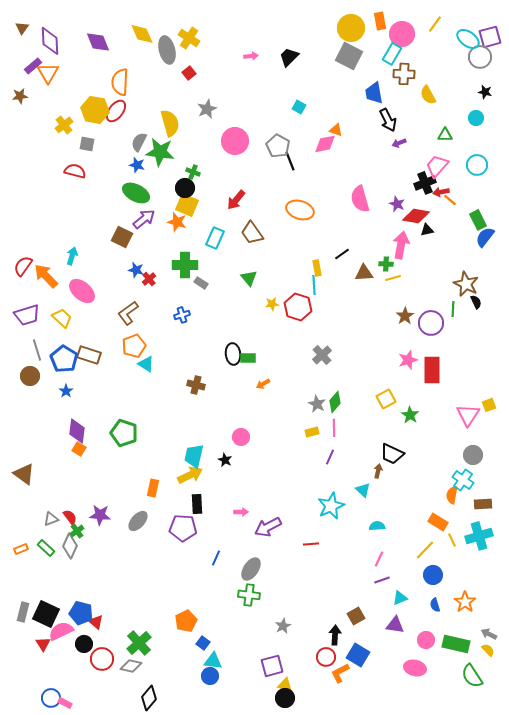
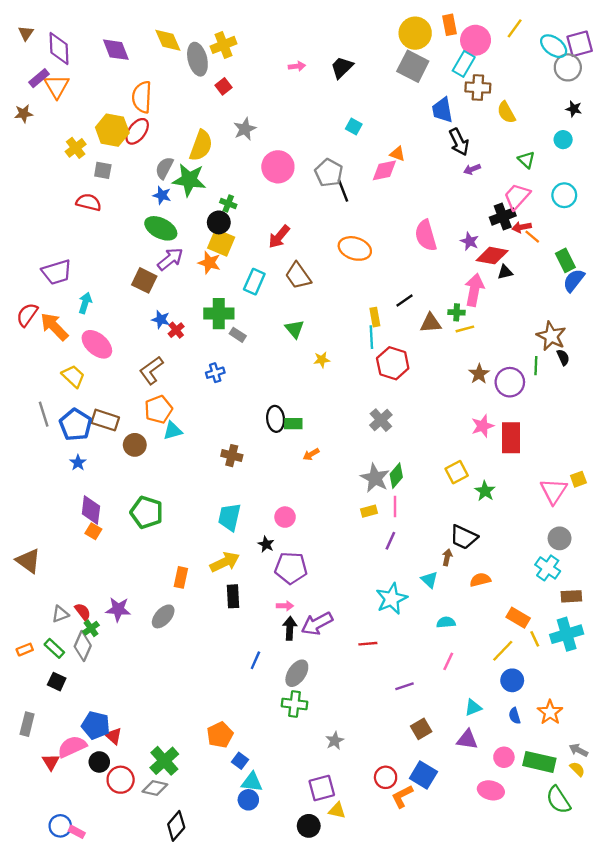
yellow cross: (189, 38) -> (224, 45), turned 35
yellow semicircle: (170, 123) -> (201, 146), turned 36
green triangle: (445, 135) -> (526, 160), turned 42
red hexagon: (298, 307) -> (393, 363), moved
purple trapezoid: (27, 315) -> (57, 272), moved
cyan triangle: (146, 364) -> (173, 431), turned -48
brown circle: (30, 376) -> (135, 445), moved
gray star: (317, 404) -> (375, 478), size x1.4
cyan trapezoid: (194, 456) -> (229, 517), moved
orange semicircle: (452, 495) -> (480, 580), moved, turned 66
purple pentagon: (183, 528) -> (291, 568), moved
purple line: (382, 580) -> (405, 686), moved
black square: (46, 614) -> (57, 682), moved, size x0.6
black arrow: (335, 635) -> (290, 628), moved
black circle: (285, 698) -> (309, 826), moved

